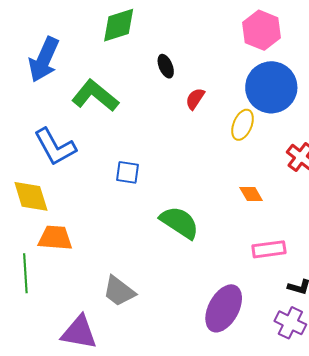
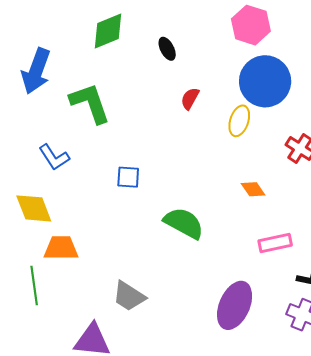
black ellipse: (166, 66) -> (167, 49), moved
green L-shape: (95, 96) -> (90, 103), turned 36
blue L-shape: (55, 147) -> (54, 157), size x0.7

